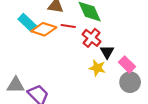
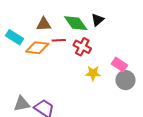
cyan rectangle: (27, 23) -> (14, 37), moved
black triangle: (107, 52) -> (98, 20), moved, turned 32

